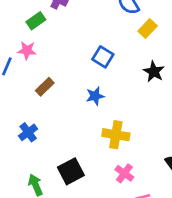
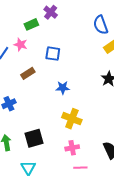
blue square: (103, 57) -> (53, 54), moved, turned -35
pink cross: (124, 173) -> (72, 148), turned 32

